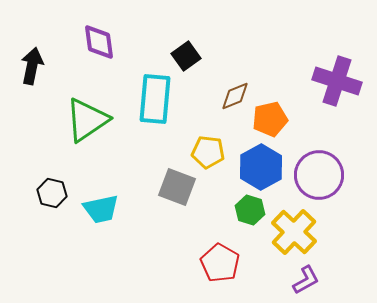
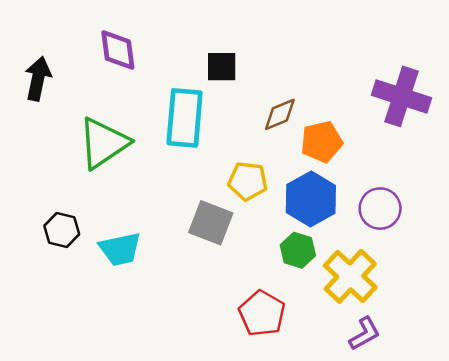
black square: (186, 56) -> (222, 67), turned 36
purple circle: (319, 175) -> (380, 209), size x0.7

